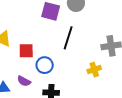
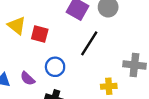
red square: (26, 51) -> (40, 34), moved

